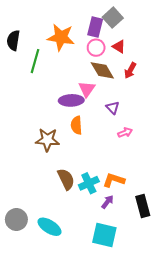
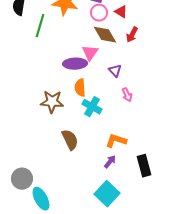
pink arrow: (125, 133) -> (127, 95), turned 88
cyan cross: (89, 183) -> (92, 107), moved, turned -36
cyan ellipse: (50, 227) -> (41, 199), moved, turned 30
cyan square: (104, 235) -> (107, 194), turned 30

